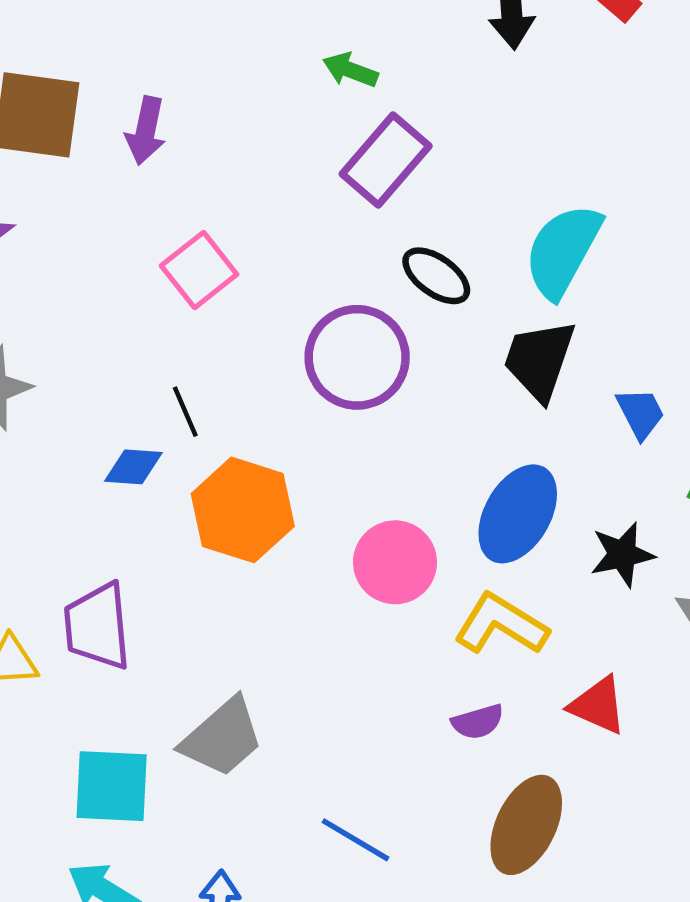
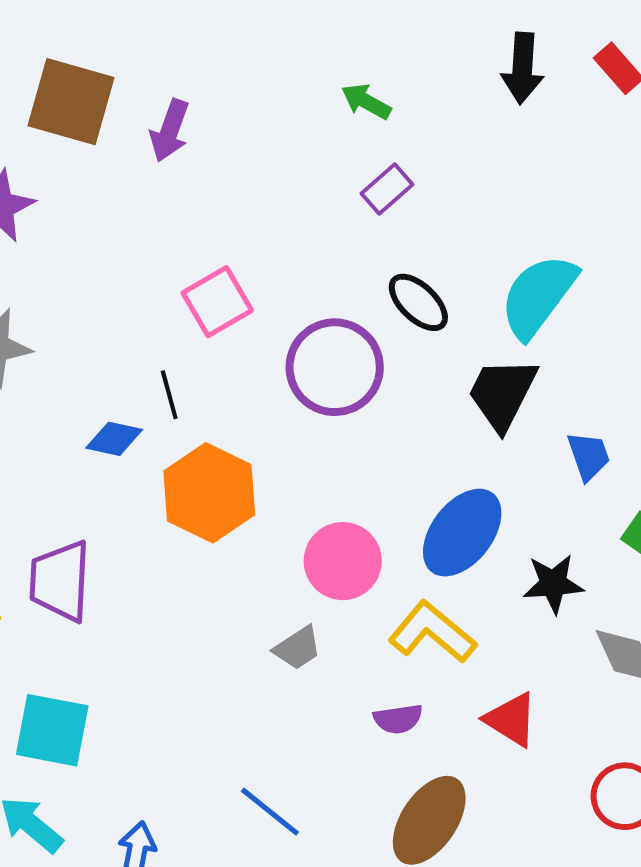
purple rectangle: (386, 160) -> (387, 189), size x0.6
pink square: (199, 270) -> (217, 302), moved
gray trapezoid: (222, 738) -> (298, 648), moved, size x0.6

